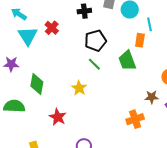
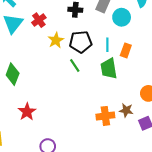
cyan line: (149, 24) -> (107, 45), moved
yellow star: (79, 88) -> (56, 40), moved
orange cross: (135, 119) -> (105, 116), moved

